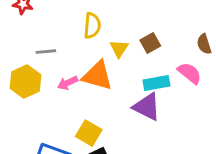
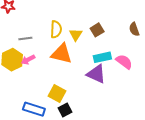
yellow semicircle: (92, 26) -> (56, 29), moved
pink semicircle: (189, 73) -> (124, 62), moved
pink arrow: (68, 83) -> (28, 60), moved

